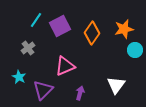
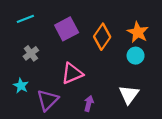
cyan line: (36, 20) -> (25, 19), moved, turned 35
orange star: (124, 29) -> (138, 32), turned -30
cyan circle: (135, 50) -> (136, 56), moved

